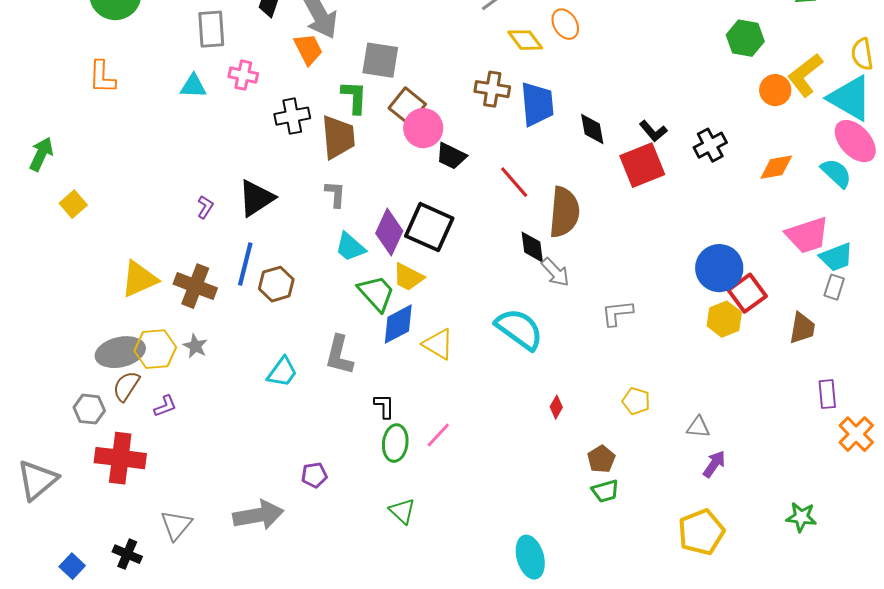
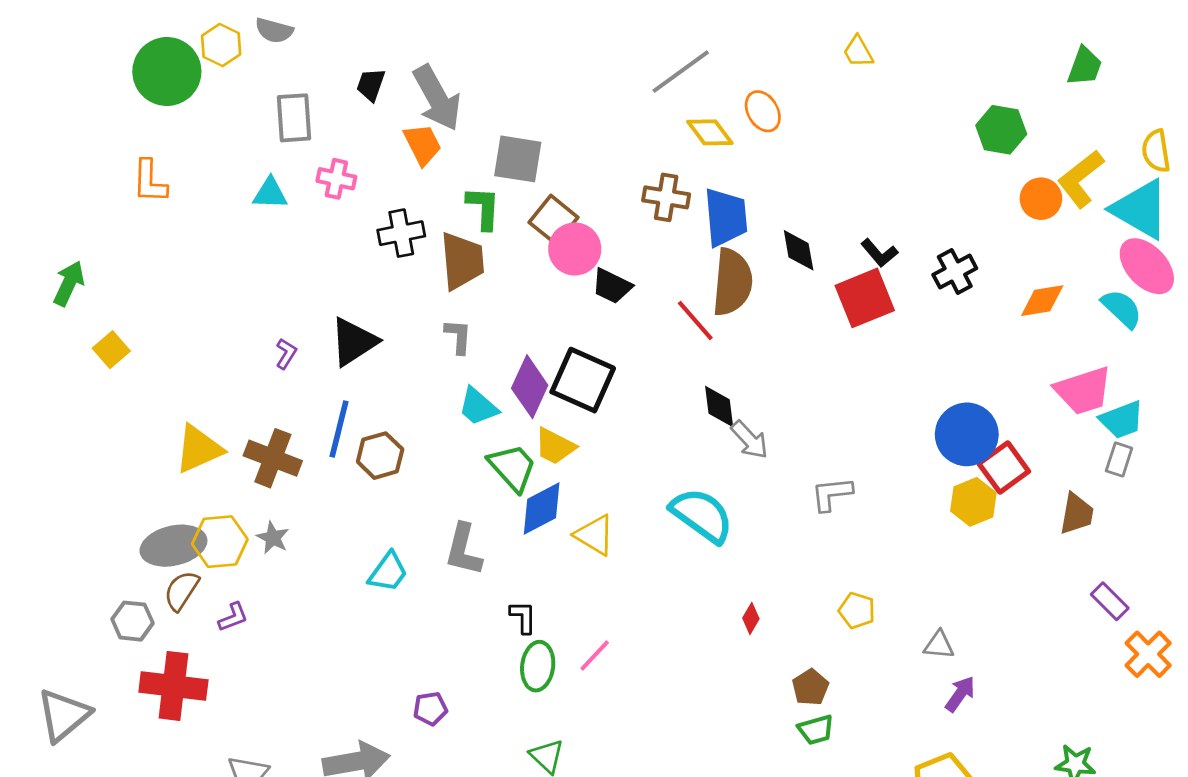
brown semicircle: (564, 212) -> (732, 282), moved
purple rectangle: (827, 394) -> (1110, 601), turned -40

